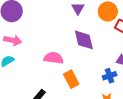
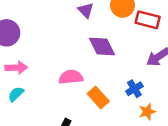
blue cross: (110, 76) -> (134, 89), moved

